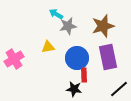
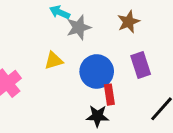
brown star: (103, 26) -> (128, 22), size x0.7
purple rectangle: (108, 57) -> (141, 65), size x0.7

